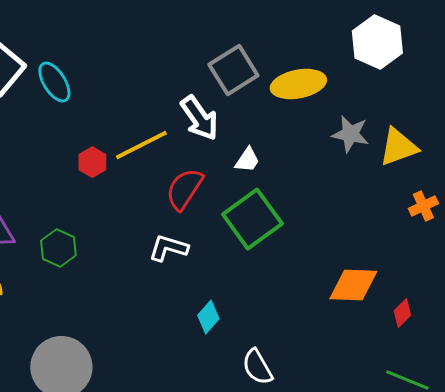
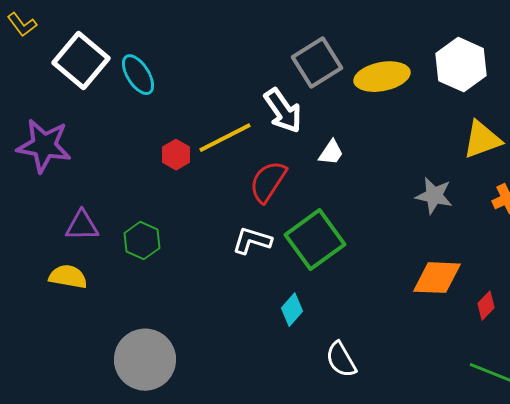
white hexagon: (377, 42) -> (461, 65), moved
gray star: (350, 134) -> (434, 196), moved
green square: (252, 219) -> (315, 240), moved

